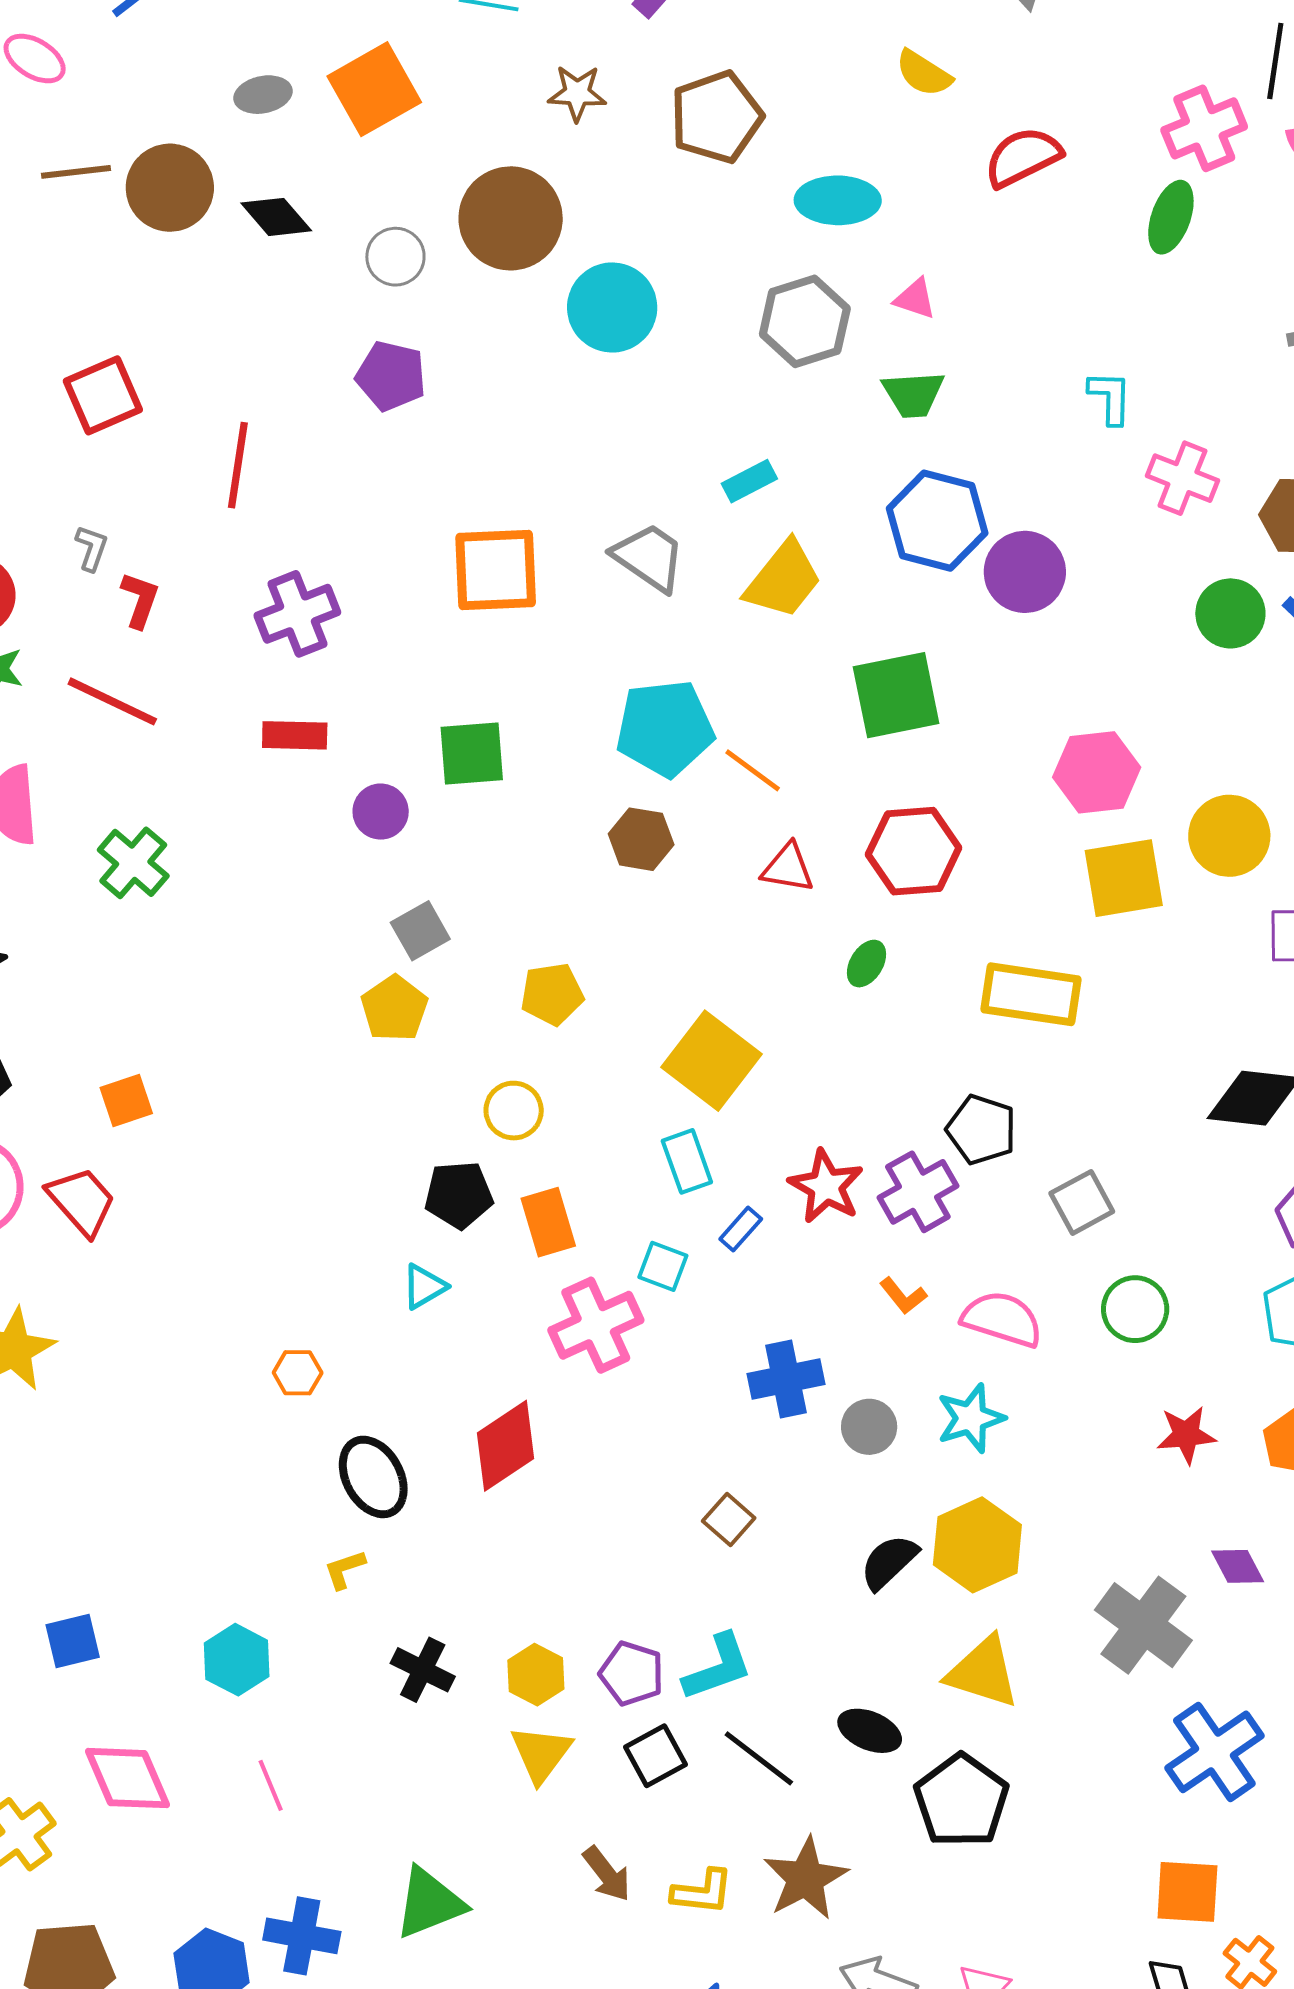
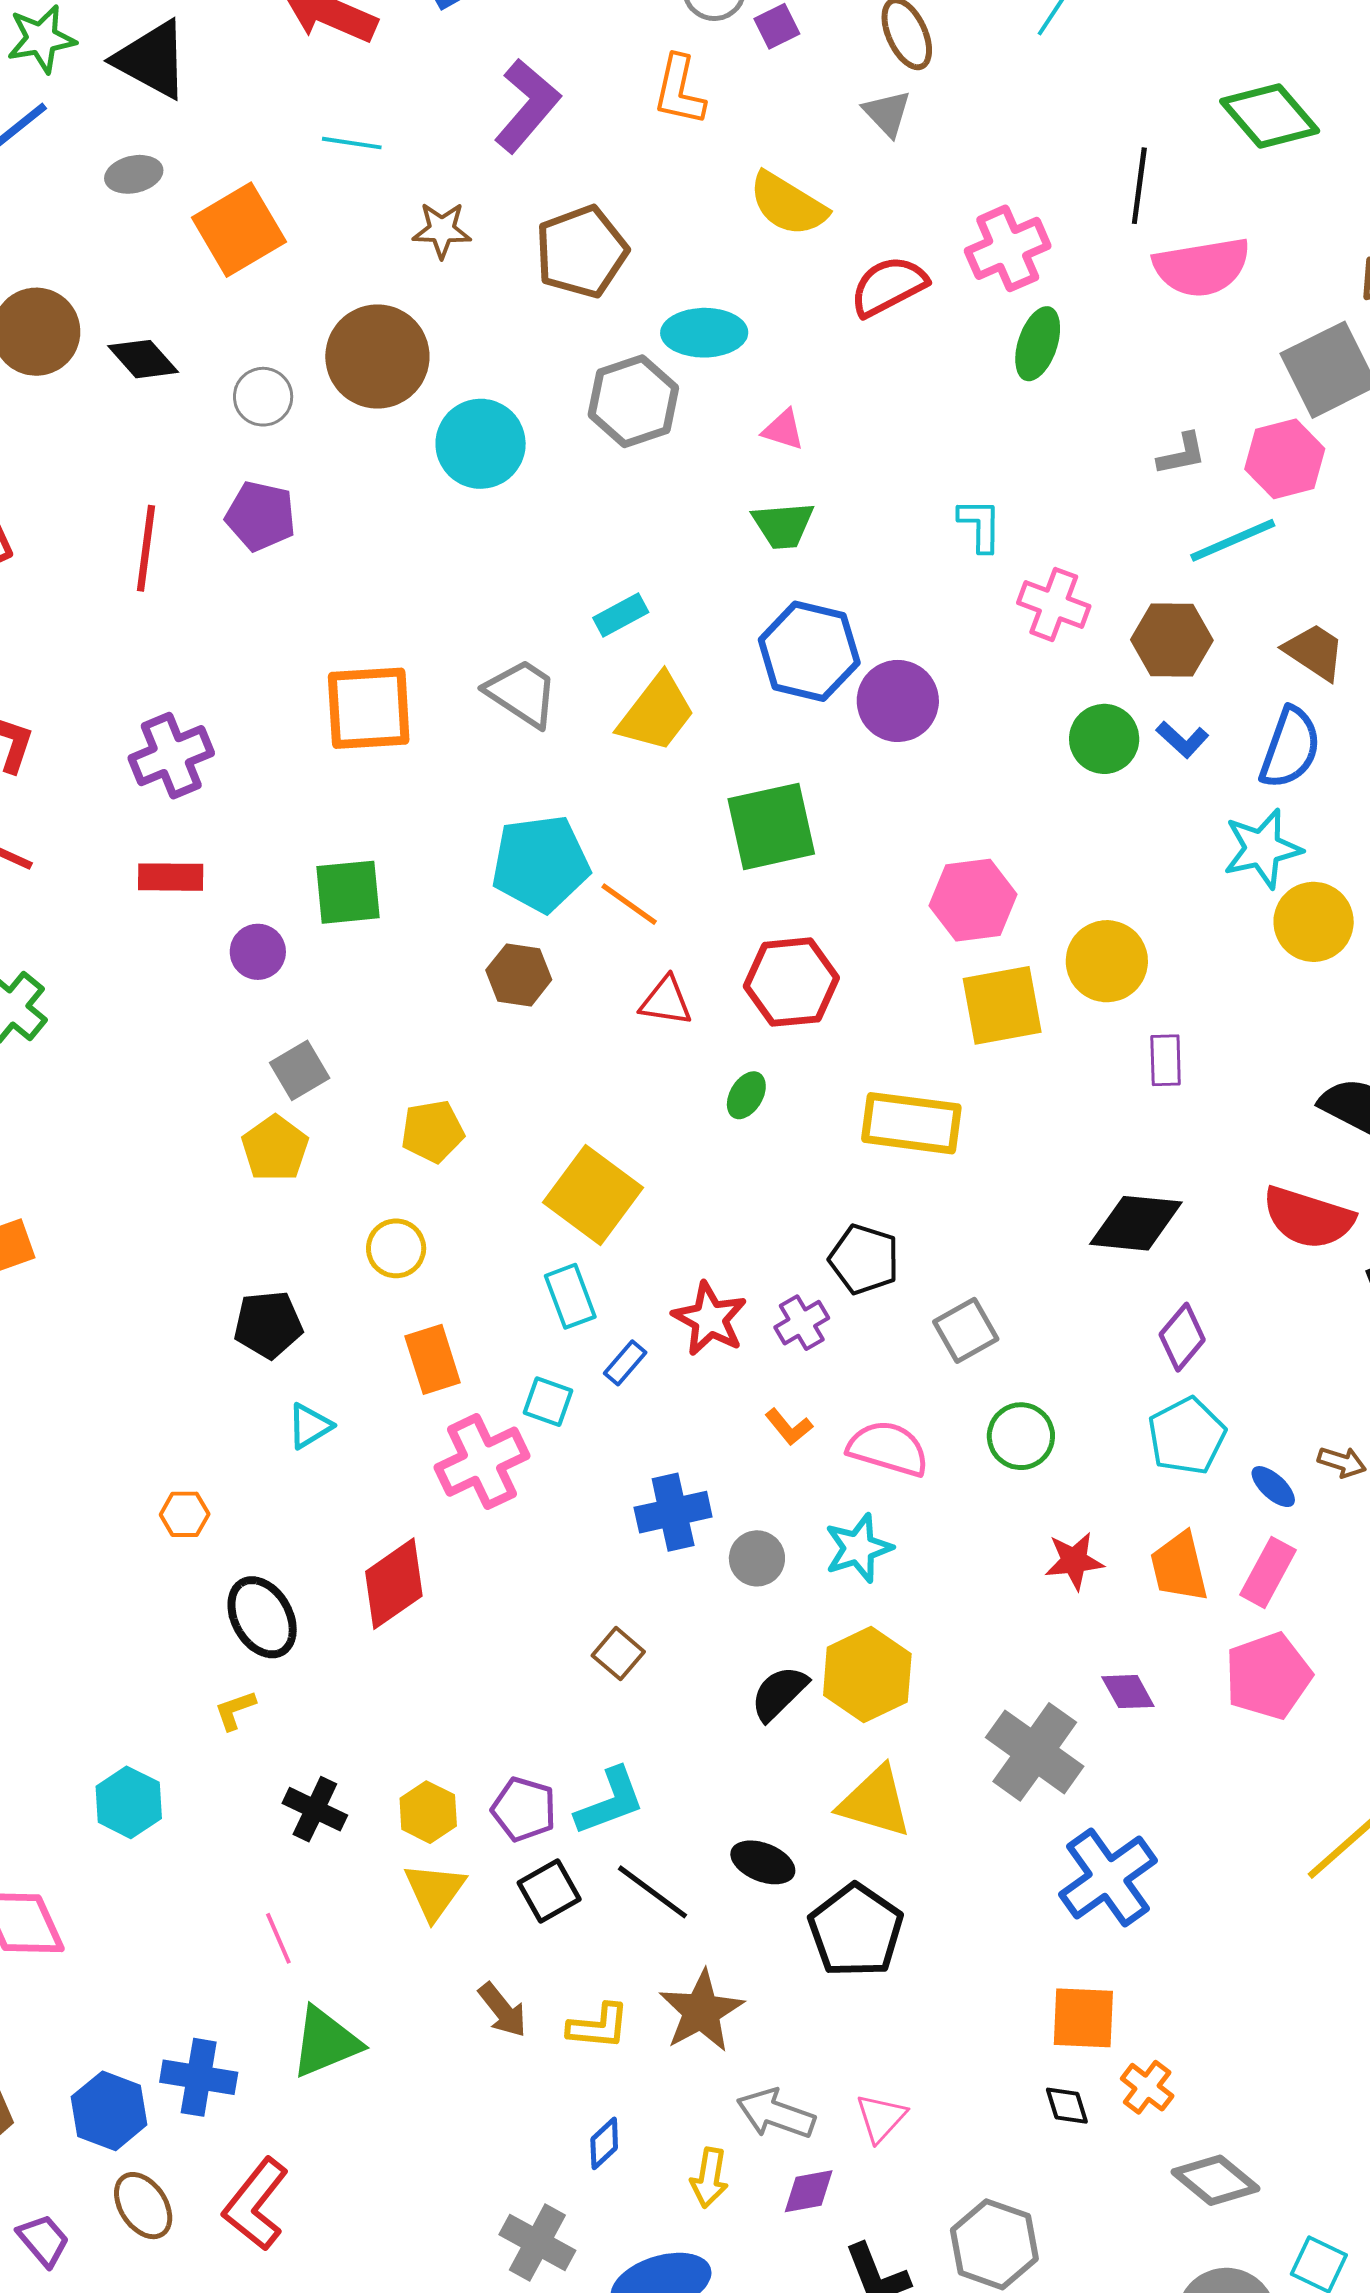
yellow semicircle: (924, 73) -> (788, 204), size x1.4
gray ellipse: (263, 95) -> (134, 174), moved
pink cross: (1204, 128) -> (1008, 248), moved
gray hexagon: (805, 321) -> (633, 401), moved
red line: (238, 465) -> (146, 548), moved
purple cross: (918, 1192) -> (802, 1323), size x0.7
black pentagon: (459, 1195) -> (268, 1324), moved
pink line: (271, 1785) -> (278, 1938), moved

